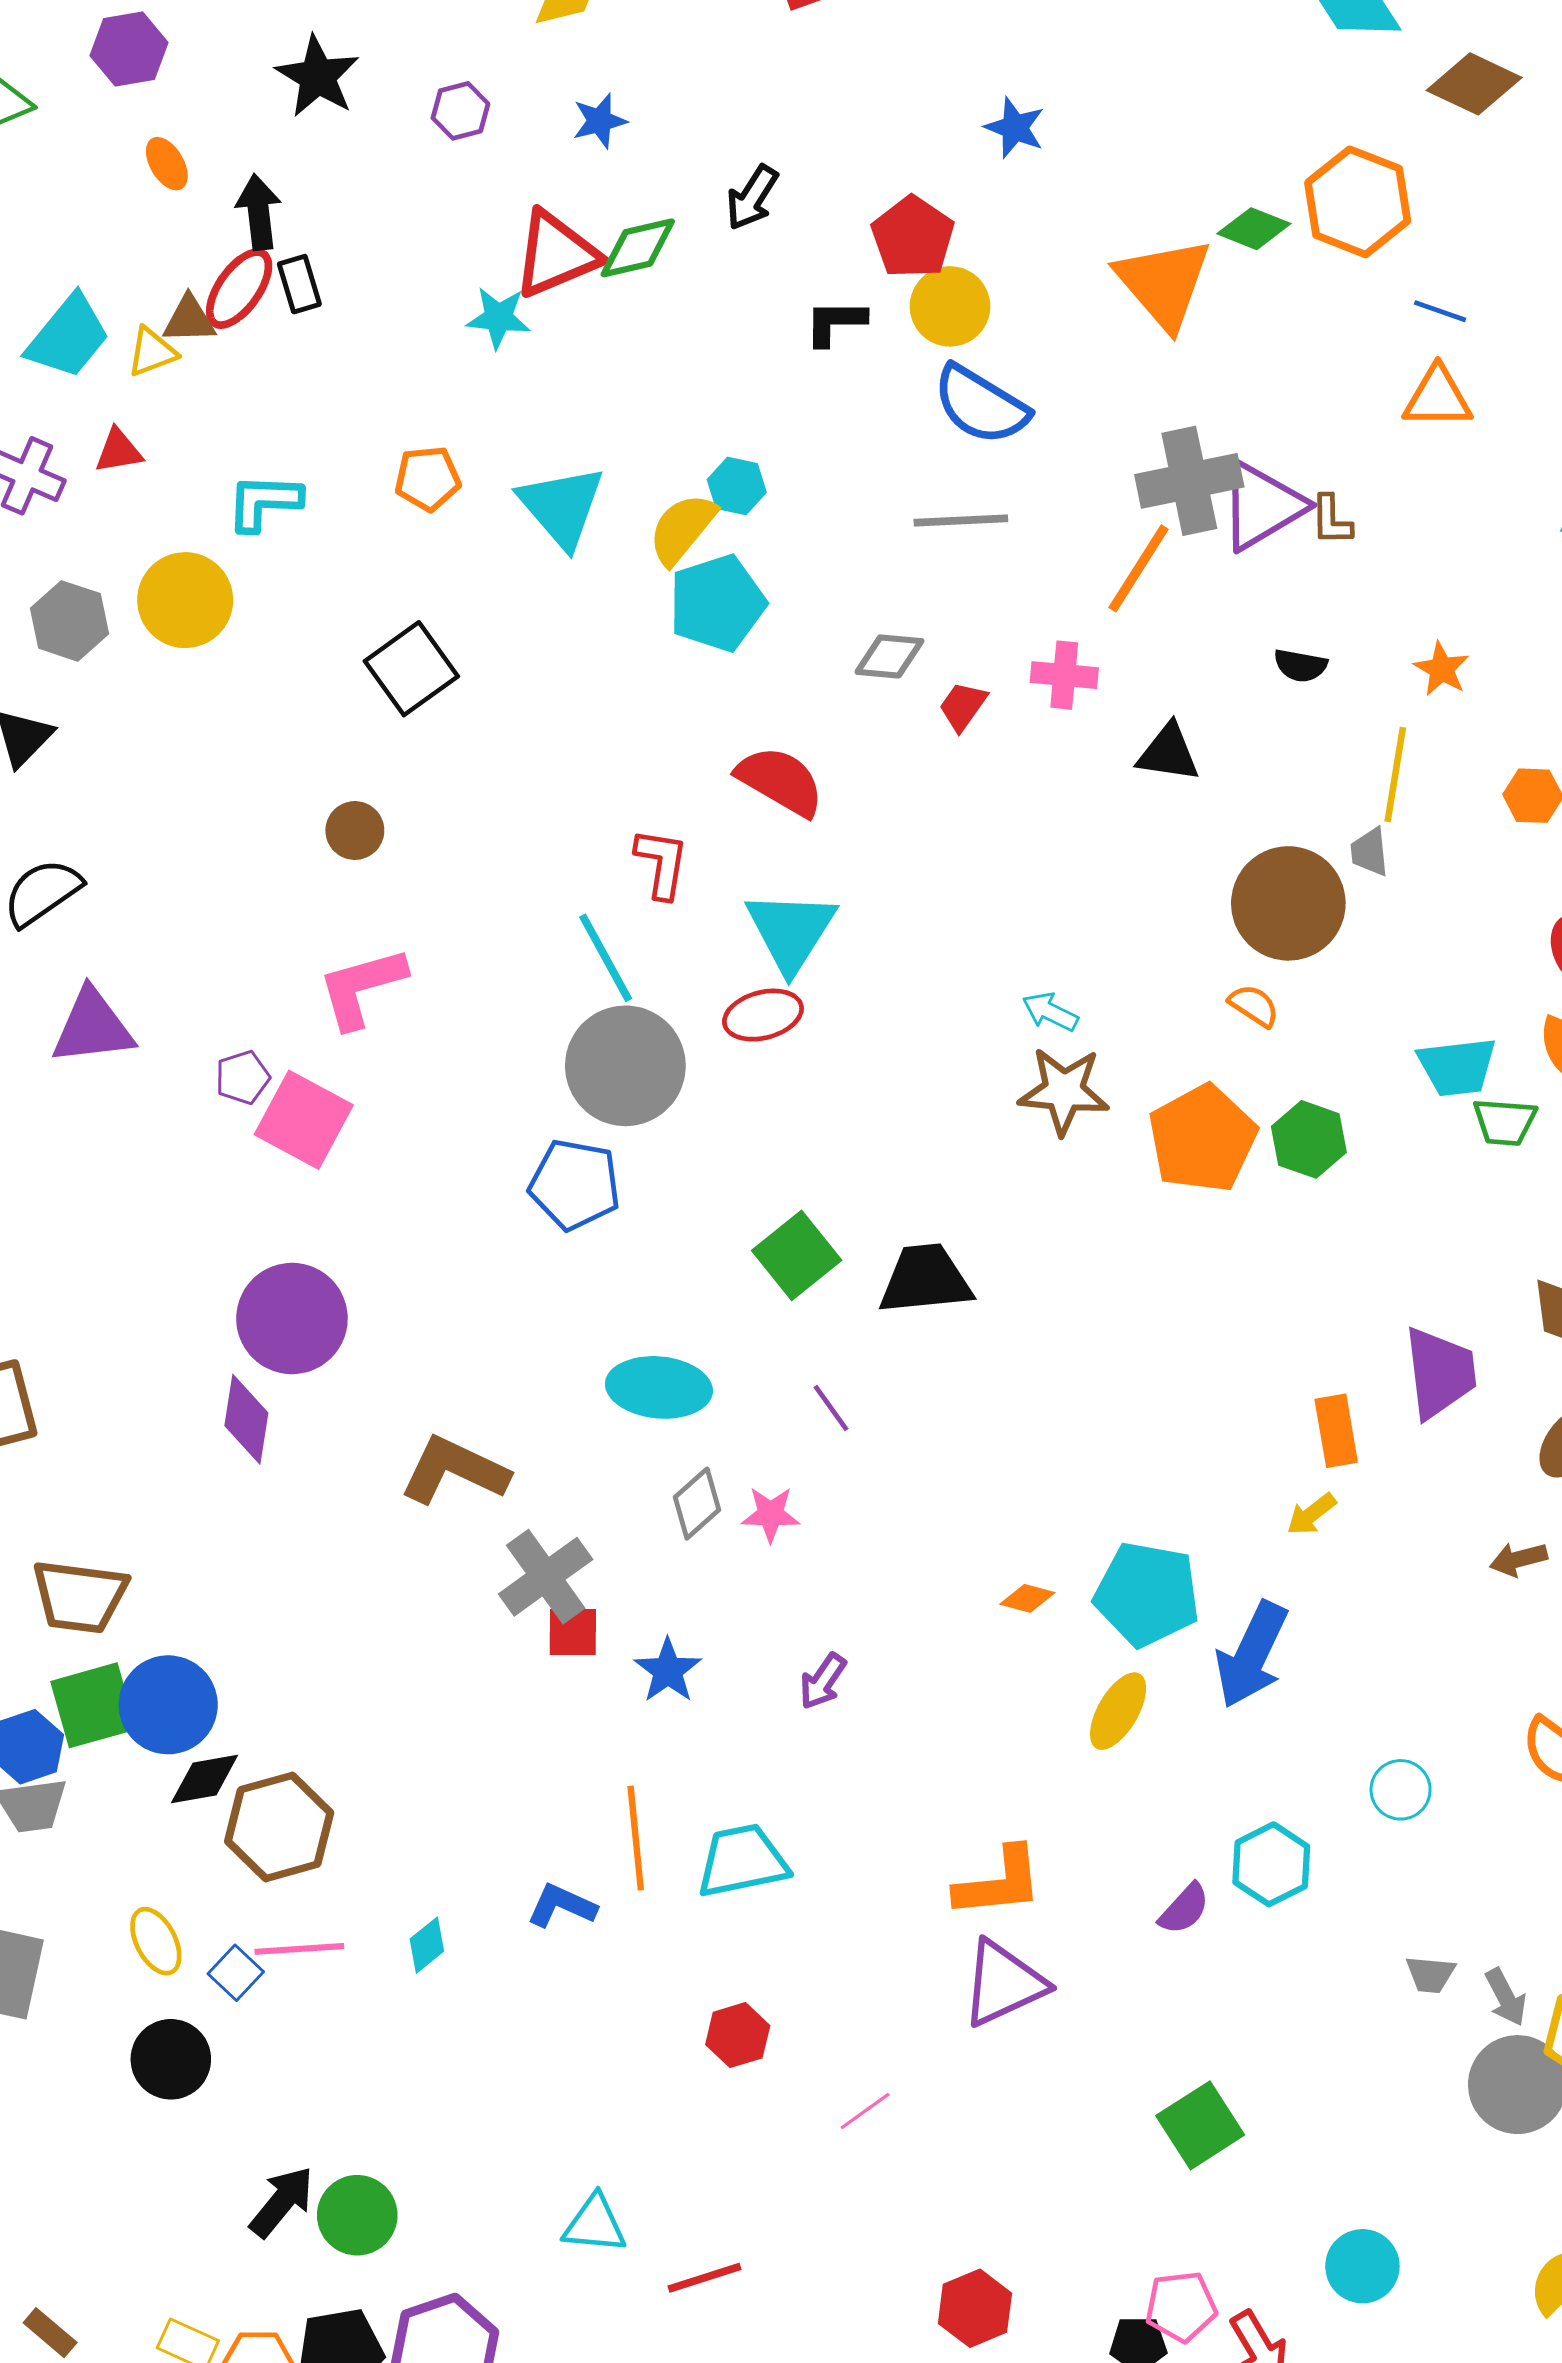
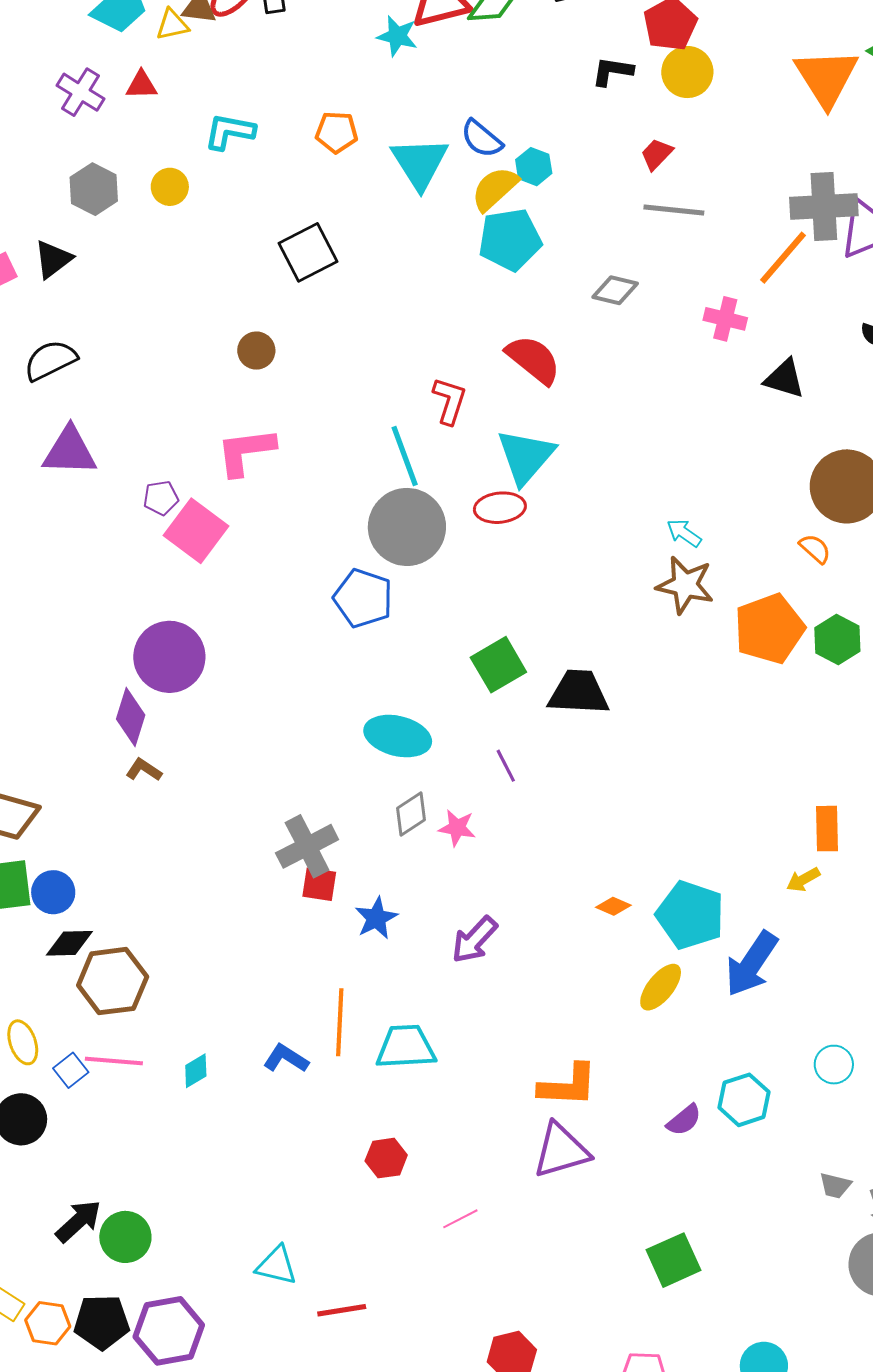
blue semicircle: (981, 405) -> (482, 139), moved, size x0.7
yellow circle: (185, 600) -> (170, 187), size x0.6
red trapezoid: (963, 706) -> (657, 154), moved
brown L-shape: (454, 1470) -> (144, 770), moved, size x0.5
purple arrow: (823, 1681) -> (474, 940), size x1.4
blue circle: (168, 1705) -> (53, 892), size x0.7

